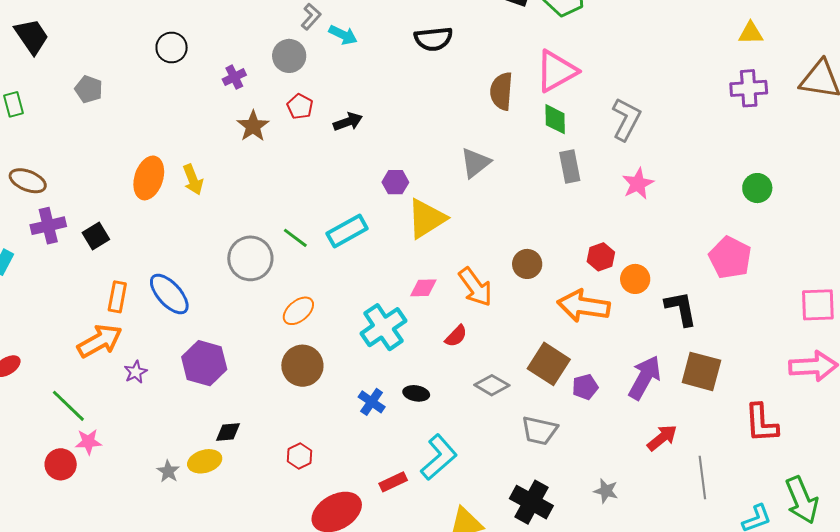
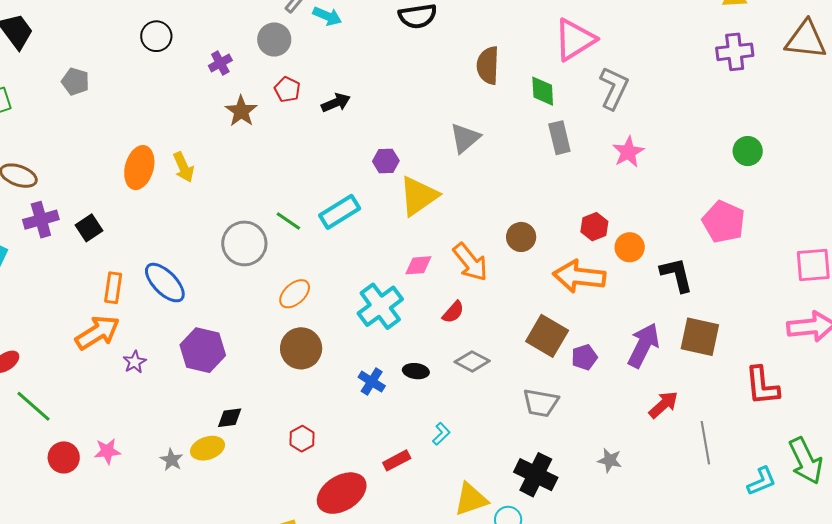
pink triangle: (556, 71) -> (575, 40), moved
gray diamond: (492, 385) -> (472, 361), moved
green line: (68, 406) -> (33, 406), moved
pink star: (88, 442) -> (107, 451), moved
cyan L-shape: (439, 457) -> (441, 434), size x0.5

